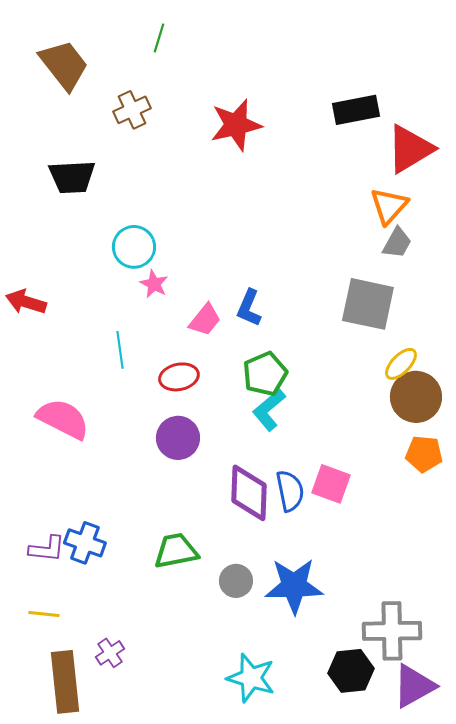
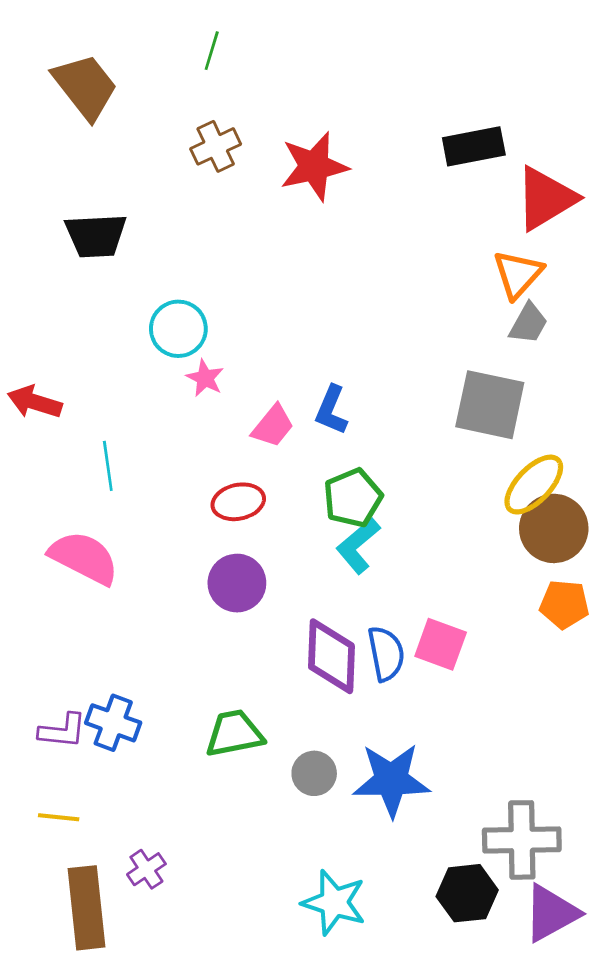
brown cross: (132, 110) -> (216, 146), moved
cyan line: (120, 350) -> (108, 466), moved
yellow ellipse: (401, 364) -> (534, 485), size x1.4

